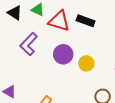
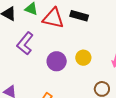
purple circle: (63, 54) -> (57, 61), moved

